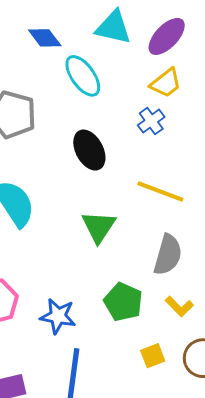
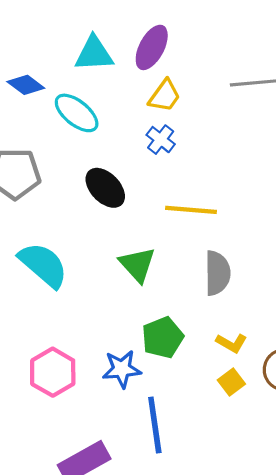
green pentagon: (123, 302) -> (163, 337), moved, turned -30
yellow L-shape: (179, 306) -> (231, 343), moved

